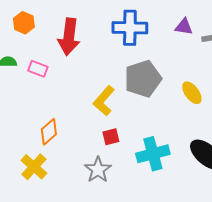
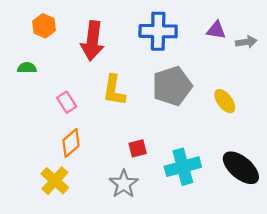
pink rectangle: (38, 69) -> (67, 102), moved, turned 36
yellow L-shape: (104, 101) -> (114, 90), moved, turned -32

